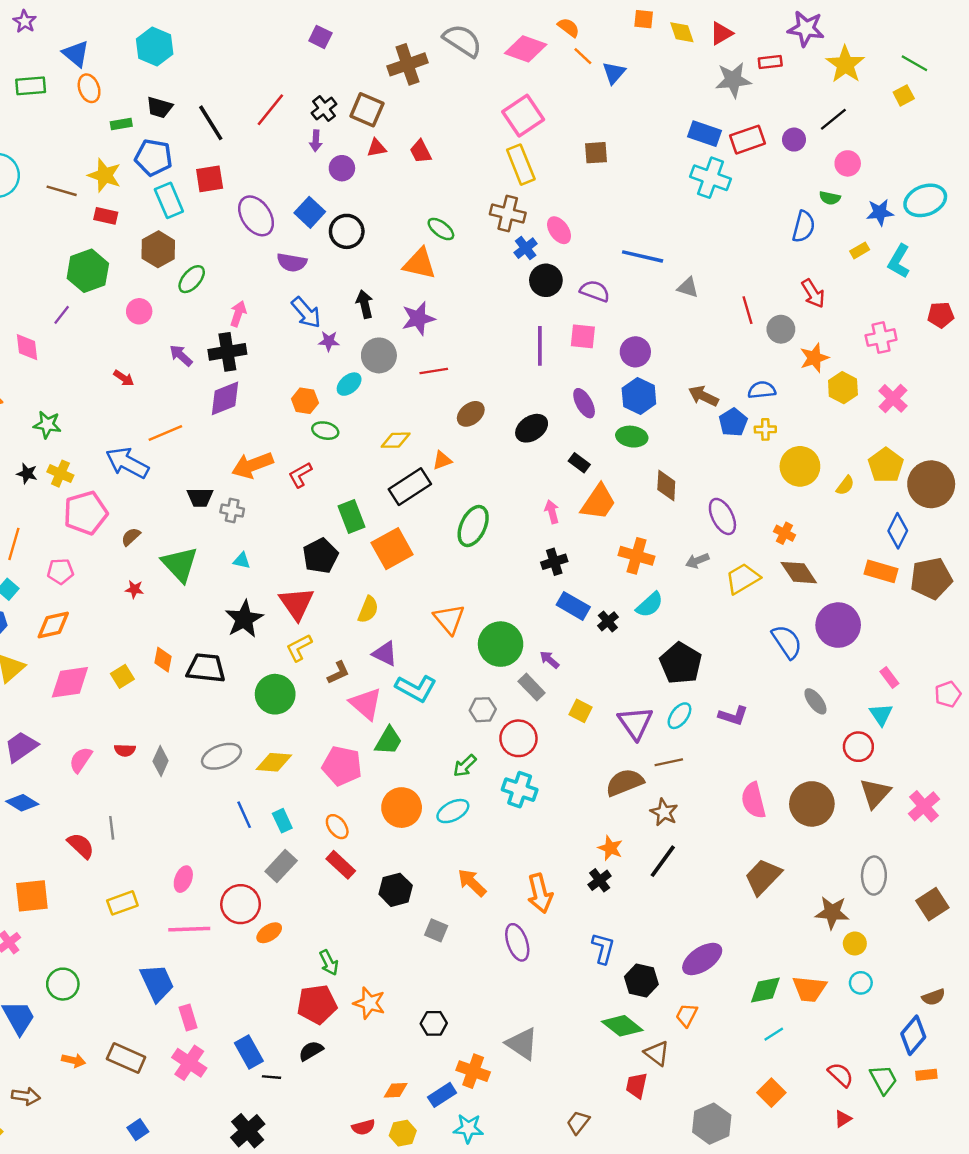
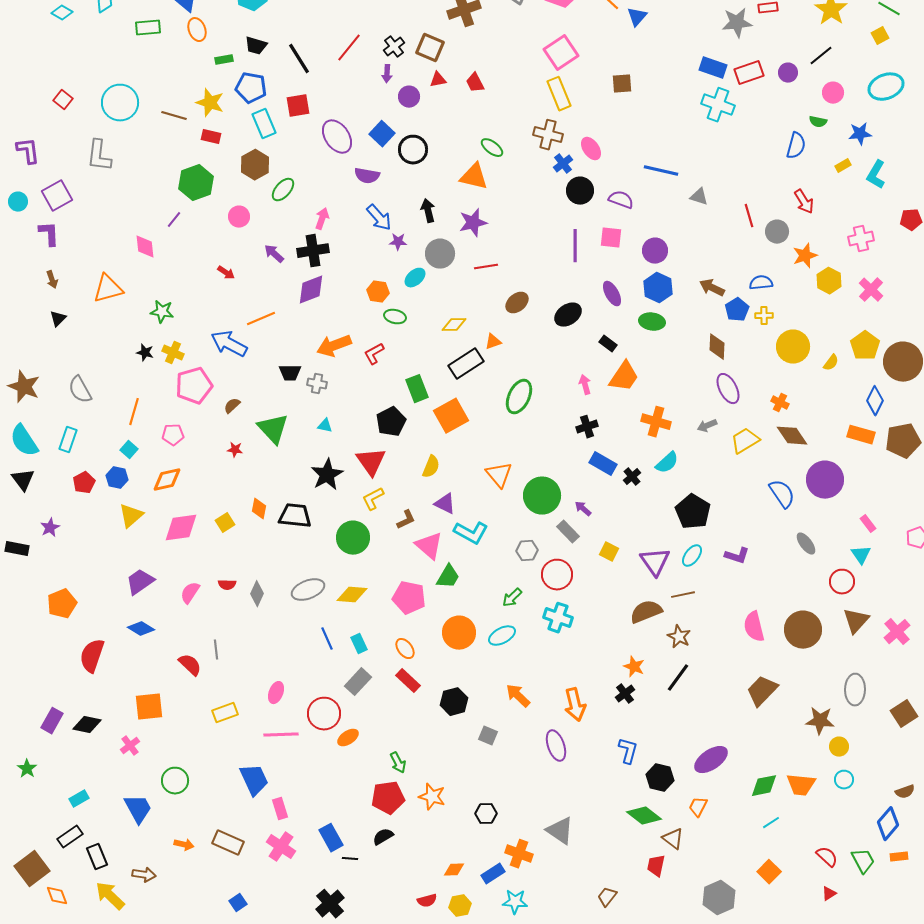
cyan ellipse: (925, 200) -> (886, 87), moved
brown diamond: (666, 485) -> (717, 347), moved

